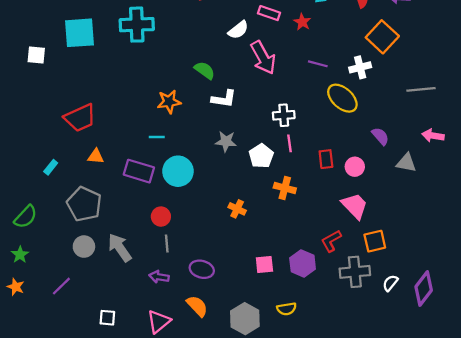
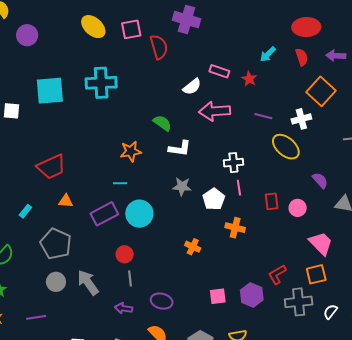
pink arrow: (263, 58) -> (215, 111), turned 116
purple rectangle: (139, 171) -> (104, 214), turned -44
pink trapezoid: (355, 206) -> (321, 243), moved
purple line: (61, 286) -> (36, 317), turned 36

